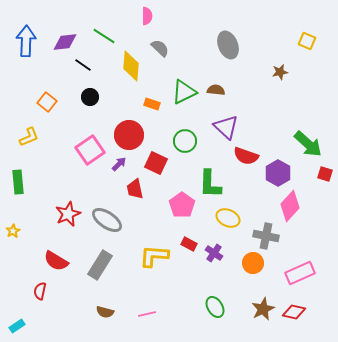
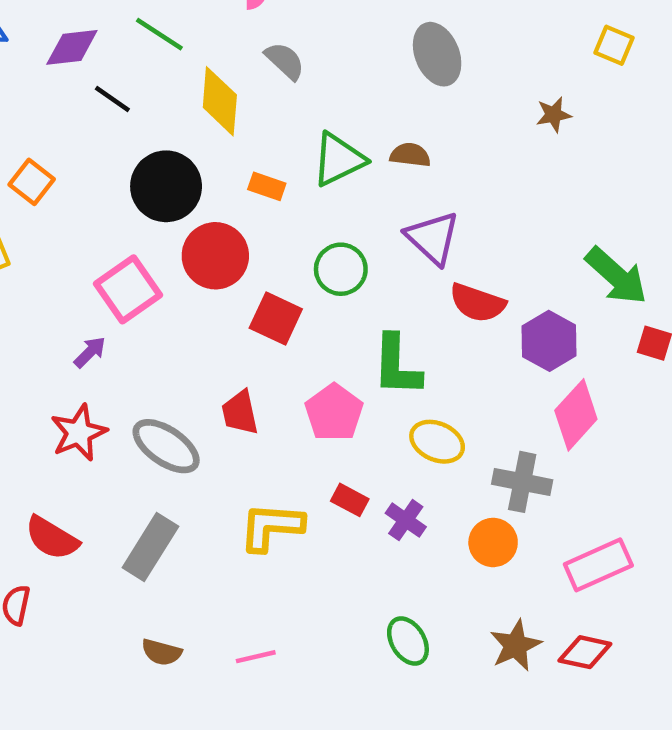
black circle: (90, 97) -> (166, 186), moved, size x1.8
purple arrow: (119, 164) -> (90, 352), moved
red trapezoid: (135, 189) -> (240, 413), moved

